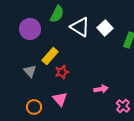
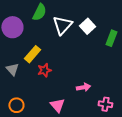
white triangle: (80, 27) -> (62, 25), turned 40
pink triangle: (60, 99) -> (57, 105), moved
pink cross: (123, 106) -> (105, 104), turned -32

